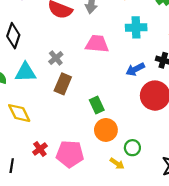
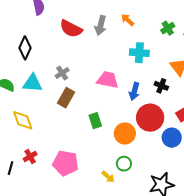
pink trapezoid: (97, 44) -> (108, 80), moved
blue arrow: (135, 69) -> (134, 91), turned -54
orange circle: (106, 130) -> (125, 133), moved
red cross: (40, 149) -> (30, 156), moved

